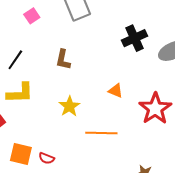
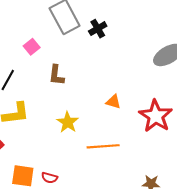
pink square: (32, 16) -> (32, 47), moved
black cross: (135, 38) -> (98, 29), moved, size x0.7

